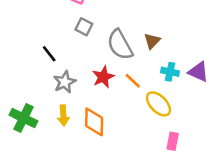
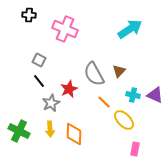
gray square: (84, 27) -> (39, 60), moved
red star: (103, 77) -> (69, 89), moved

